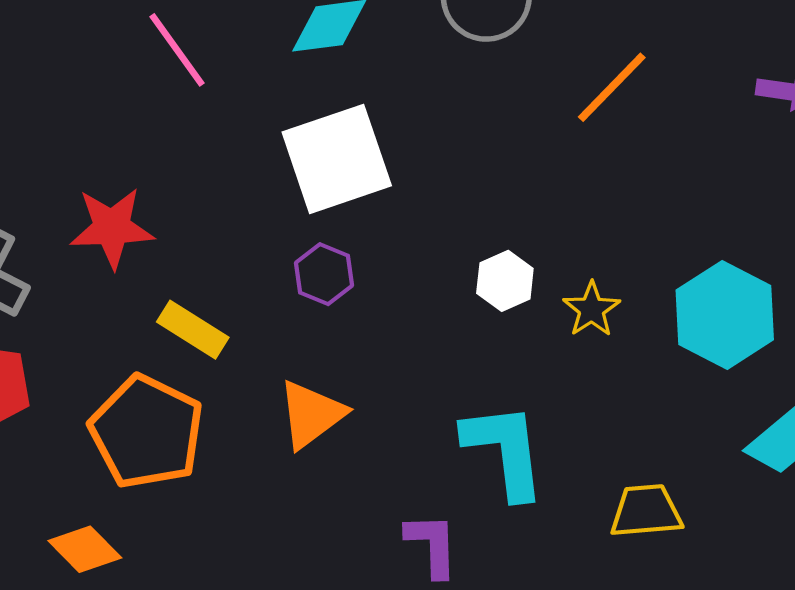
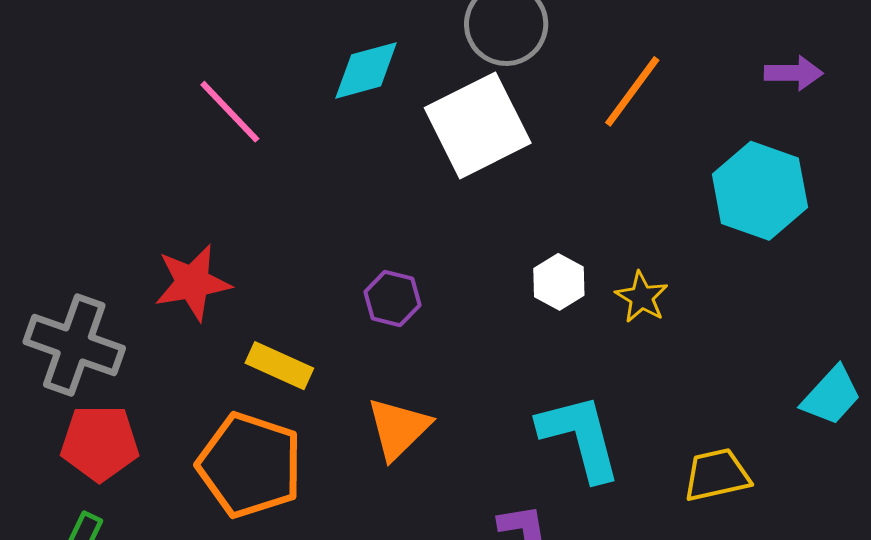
white square: (337, 159) -> (478, 125), moved
cyan hexagon: (725, 315) -> (760, 191), moved

